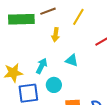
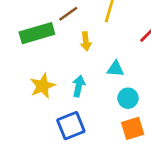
yellow star: (13, 73) -> (43, 86), moved
cyan circle: (54, 85) -> (128, 98), moved

